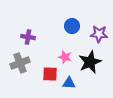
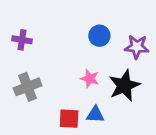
purple cross: (28, 37) -> (22, 40), moved
red square: (50, 74) -> (69, 119), moved

